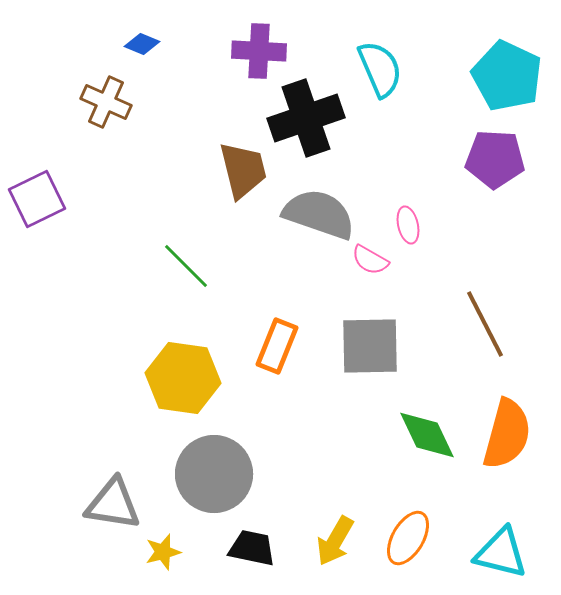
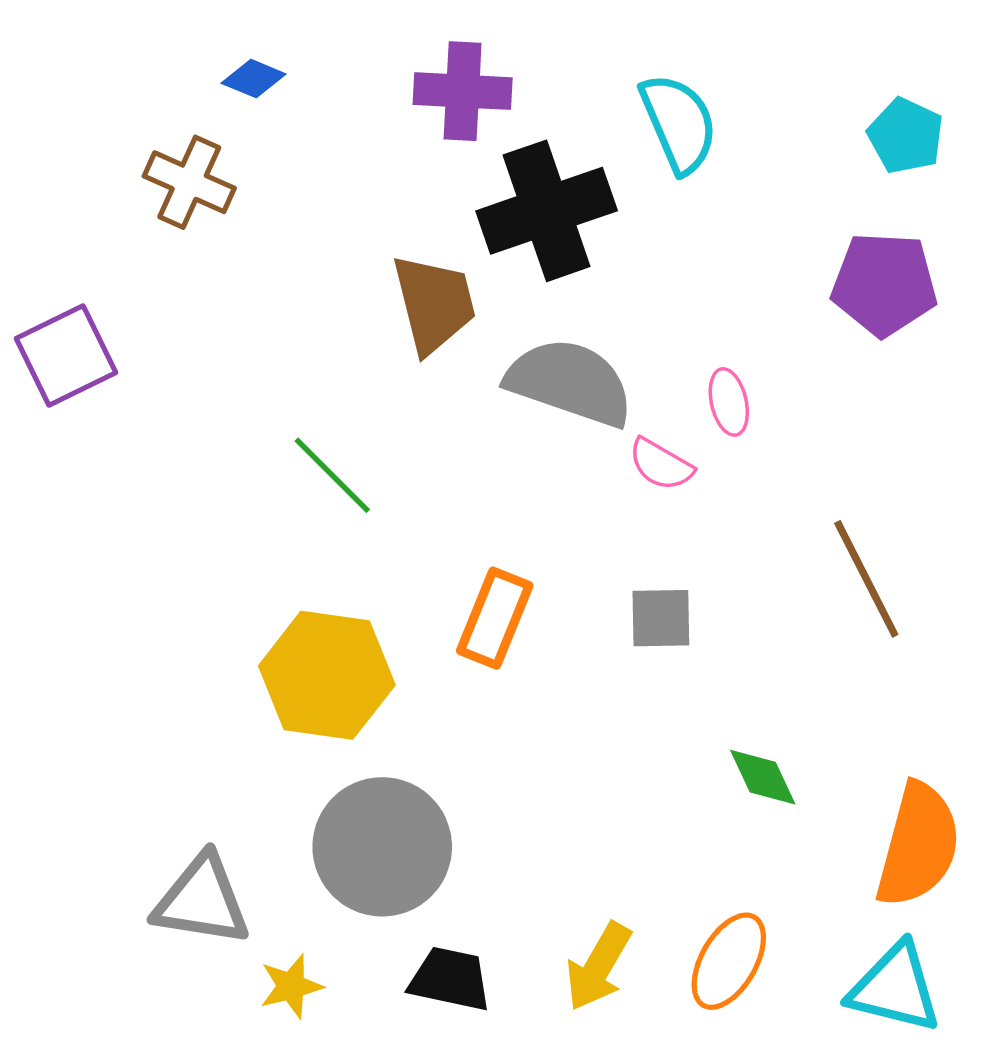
cyan pentagon: (507, 76) -> (906, 136), size x0.6
gray square: (370, 346) -> (661, 618), size x0.6
orange semicircle: (507, 434) -> (918, 845), moved
green diamond: (427, 435) -> (763, 777), size x0.7

